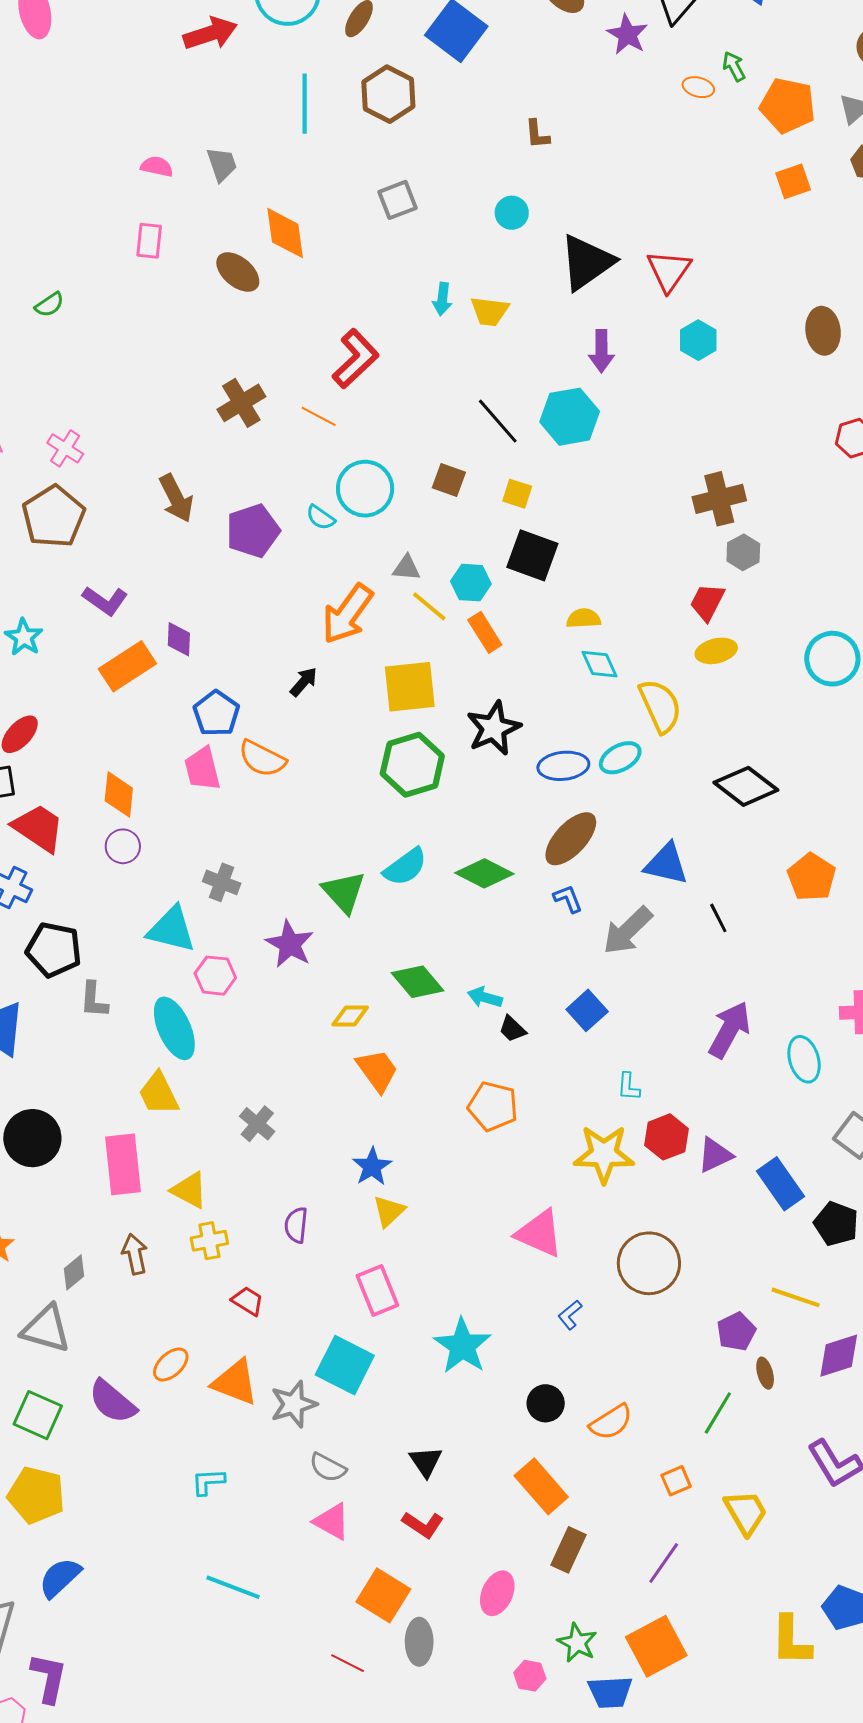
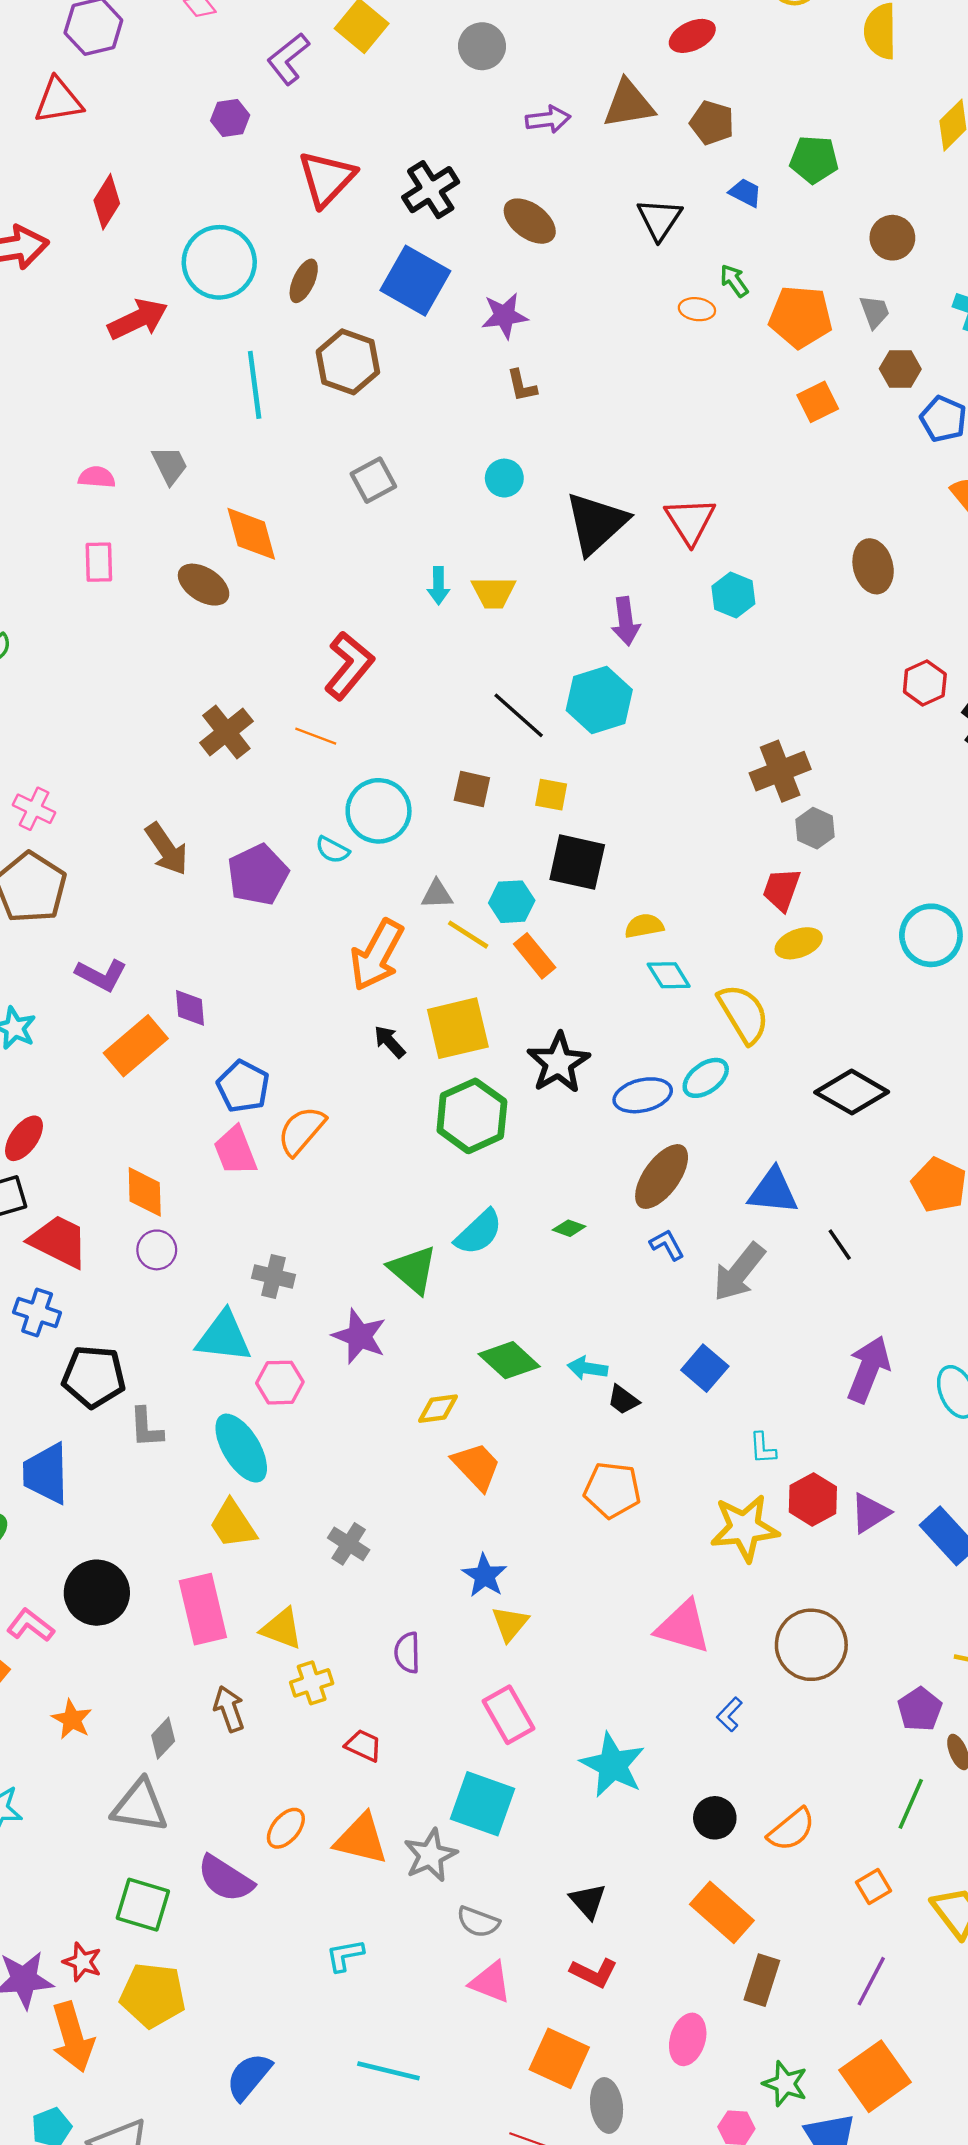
purple star: (627, 34) -> (505, 316), moved, turned -30
black arrow: (304, 682) -> (390, 1042), moved, turned -76
orange semicircle: (262, 759) -> (301, 1131), turned 111
green diamond: (484, 873) -> (569, 1228), size x0.5
blue semicircle: (60, 1578) -> (249, 2077), moved

